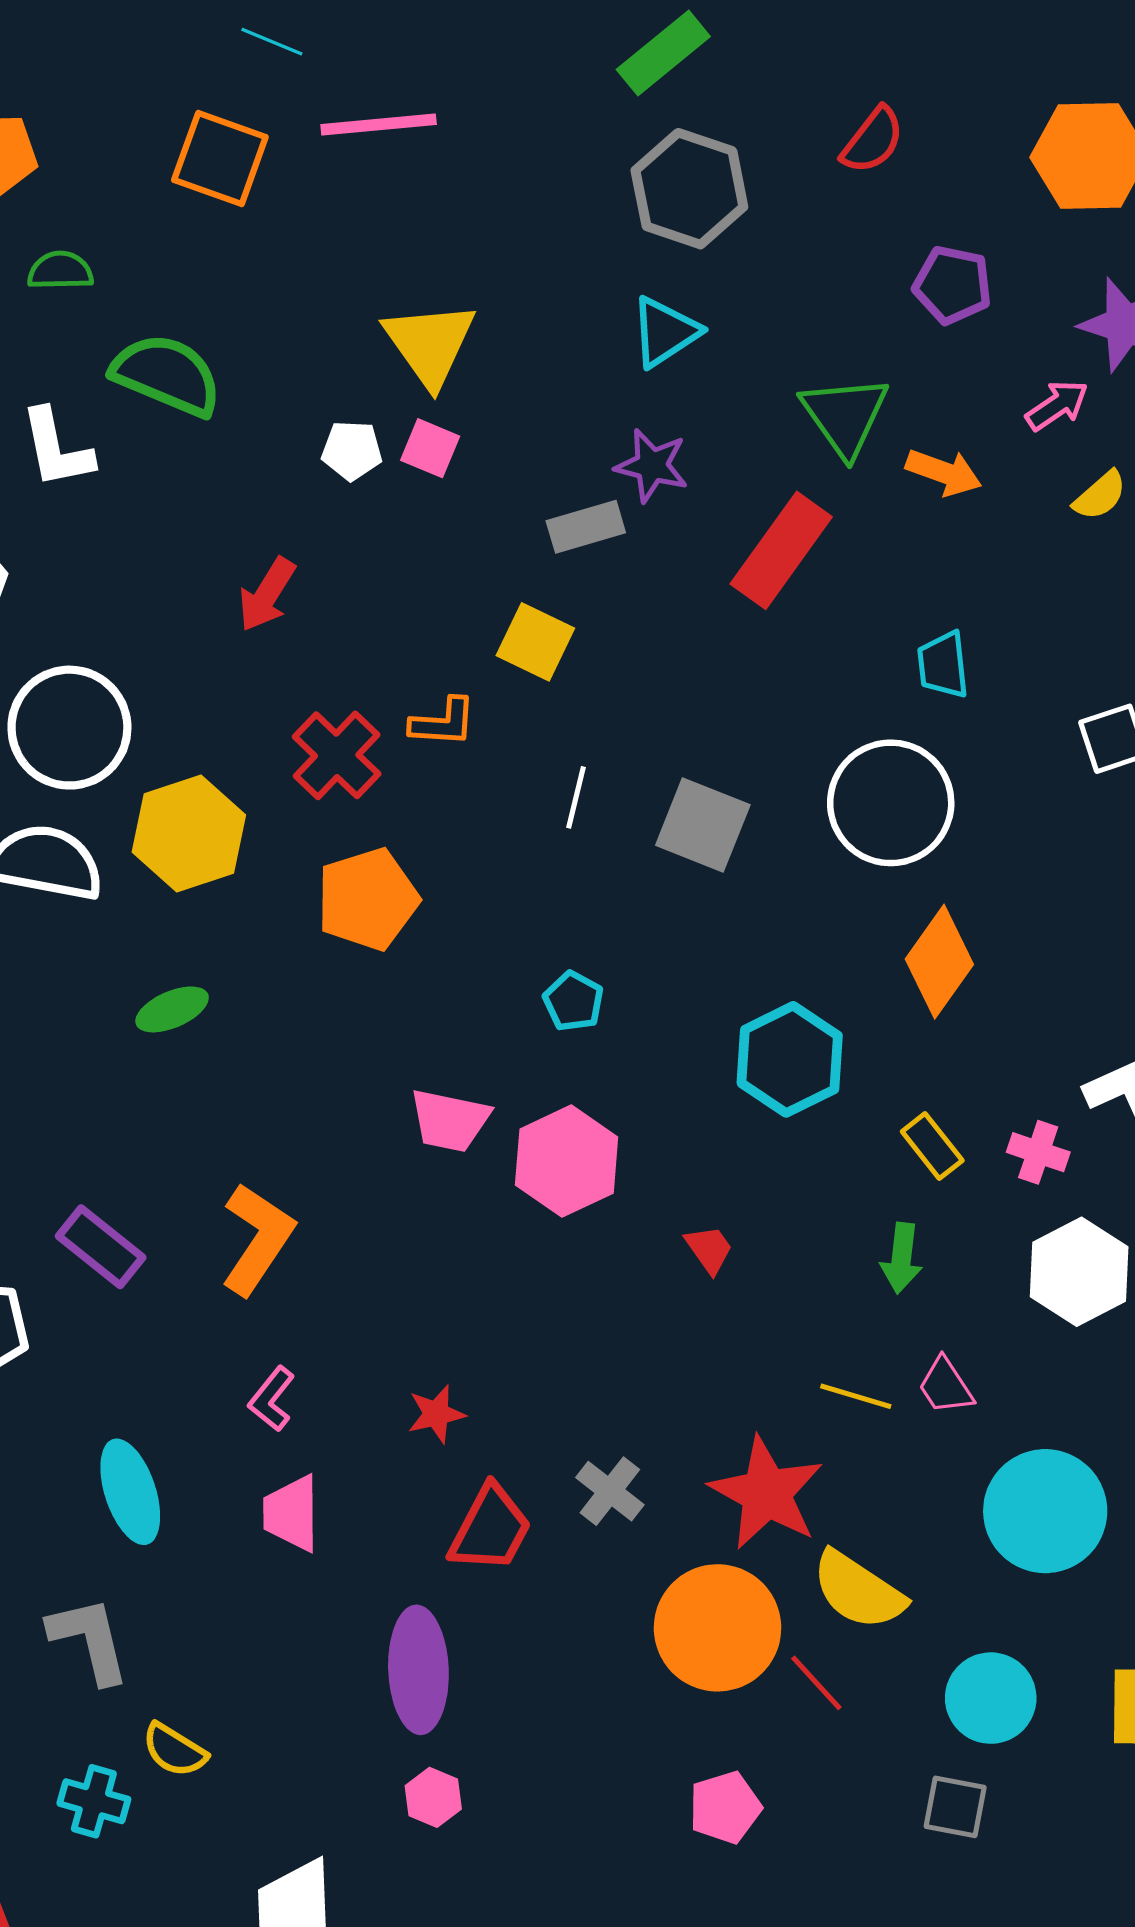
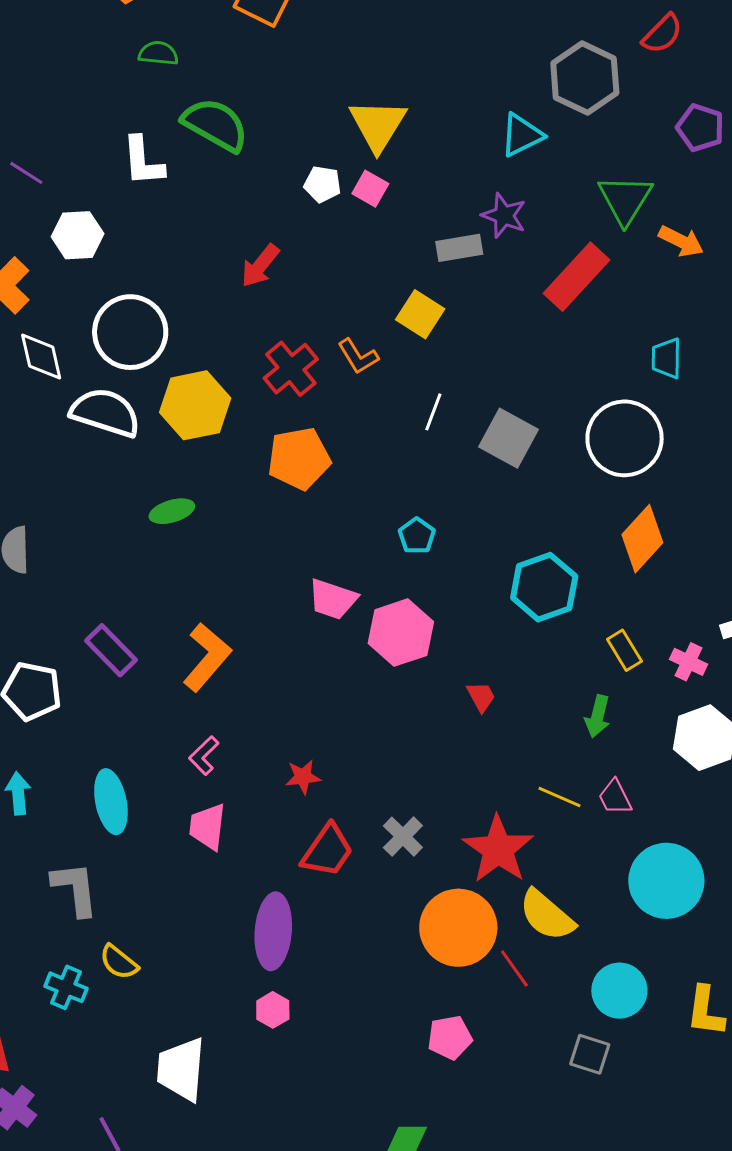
gray hexagon: (689, 189) -> (585, 78), moved
orange L-shape: (443, 722) -> (358, 356), turned 48

